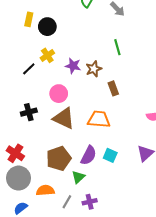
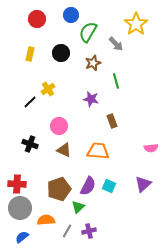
black circle: (47, 27) -> (61, 53), moved
purple star: (73, 66) -> (91, 99), moved
brown star: (94, 69) -> (93, 63), moved
black cross: (29, 112) -> (30, 144), turned 35
brown triangle: (64, 118) -> (64, 150), size x0.7
red cross: (15, 153) -> (17, 184), turned -30

